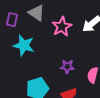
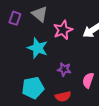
cyan star: (24, 45) -> (38, 48), moved

